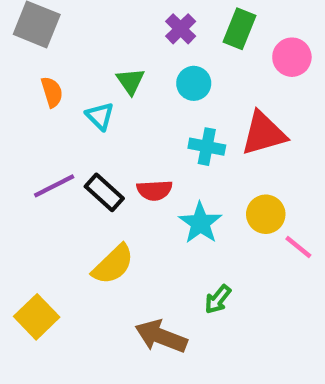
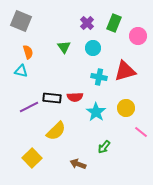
cyan triangle: (100, 116) -> (21, 71), moved, turned -32
purple line: (54, 186) -> (29, 107), moved
black rectangle: (104, 192) -> (52, 98), turned -36
pink line: (298, 247) -> (141, 132), moved
yellow square: (37, 317) -> (32, 158), moved
brown arrow: (161, 336) -> (78, 164), size x0.7

